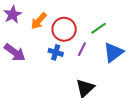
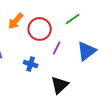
green line: (99, 28) -> (73, 19), moved
blue cross: (56, 52) -> (31, 64), moved

